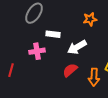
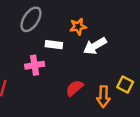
orange star: (90, 19) -> (78, 27), moved
white arrow: (77, 47) -> (95, 46), moved

